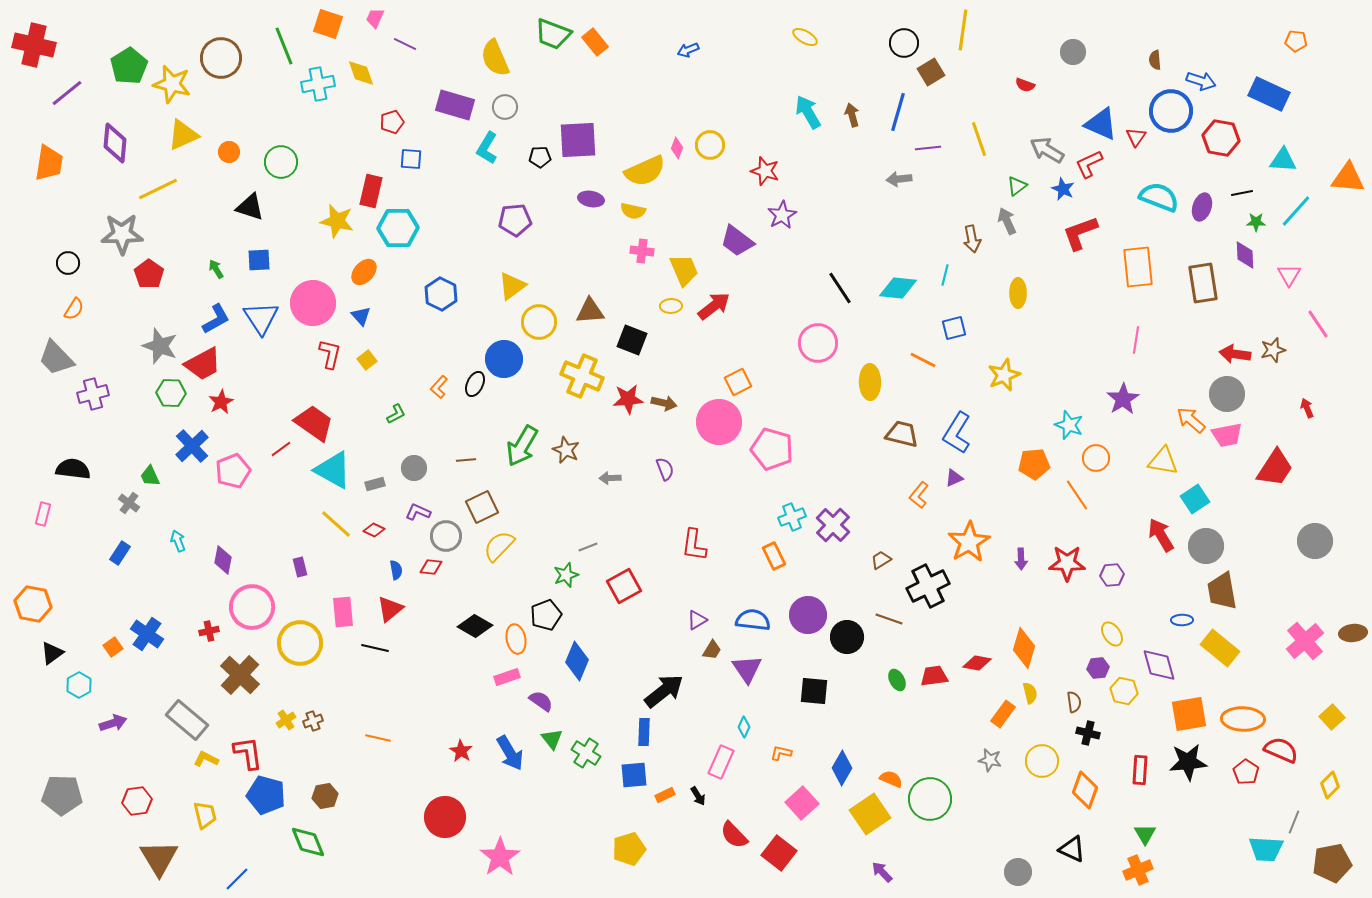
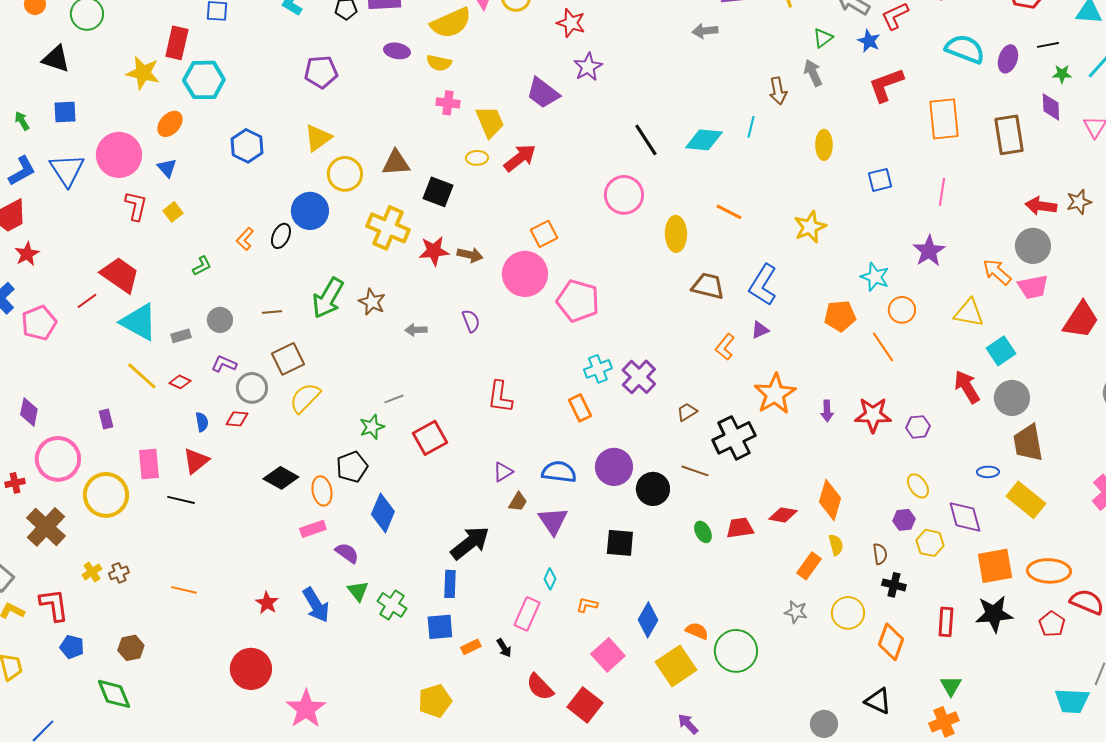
blue square: (954, 328) -> (880, 180), moved
blue pentagon: (266, 795) -> (72, 647), size x0.6

